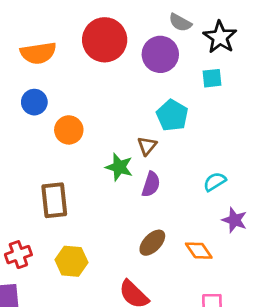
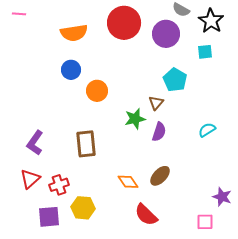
green star: (119, 167) -> (135, 119), turned -30
purple star: (235, 220) -> (222, 197), moved
orange diamond: (199, 251) -> (128, 182), moved
yellow hexagon: (71, 261) -> (83, 208), moved

